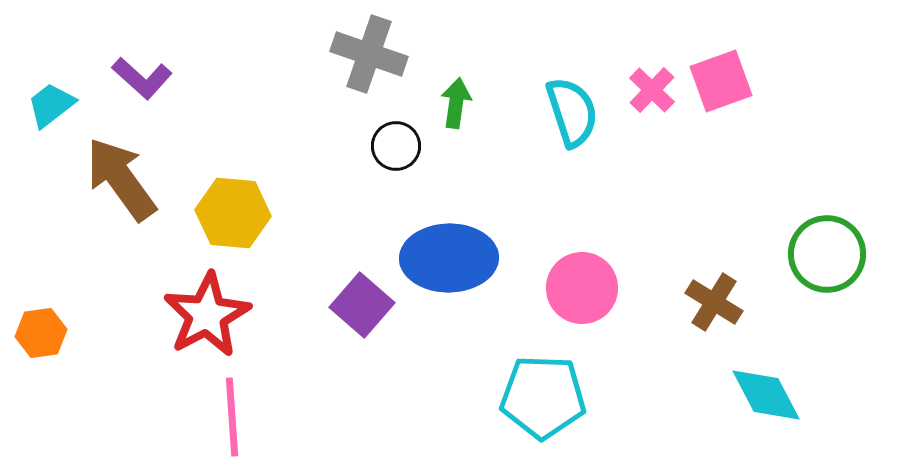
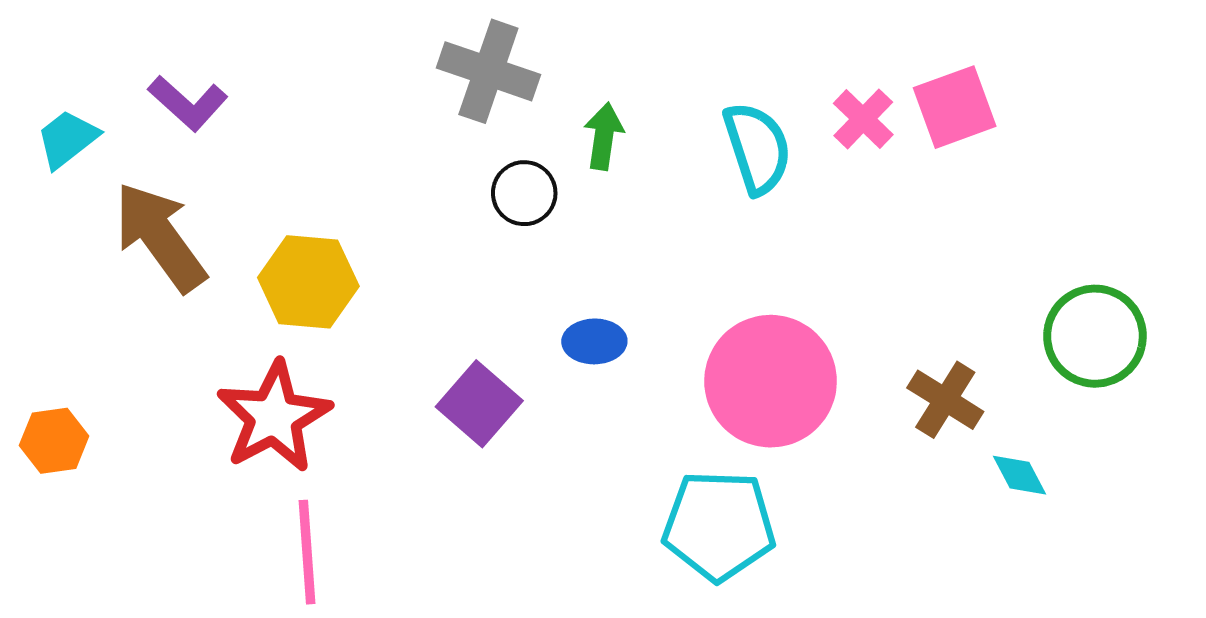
blue ellipse: (449, 258) -> (594, 341), size x0.5
pink circle: (582, 288) -> (771, 381), size x1.4
cyan diamond: (766, 395) -> (1019, 475), moved, size x0.6

